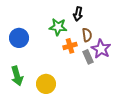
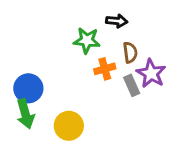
black arrow: (78, 14) -> (117, 21), turned -96
blue circle: (19, 38) -> (28, 88), moved

